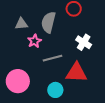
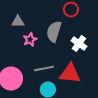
gray semicircle: (48, 22) -> (54, 32), moved
gray line: (52, 58) -> (44, 68), moved

